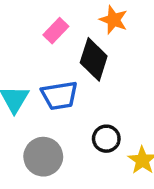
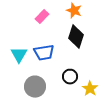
black diamond: (94, 59) -> (76, 37), moved

